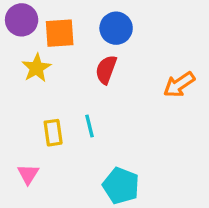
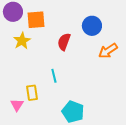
blue circle: (116, 28) -> (92, 26), moved
yellow rectangle: (53, 133) -> (32, 93), moved

